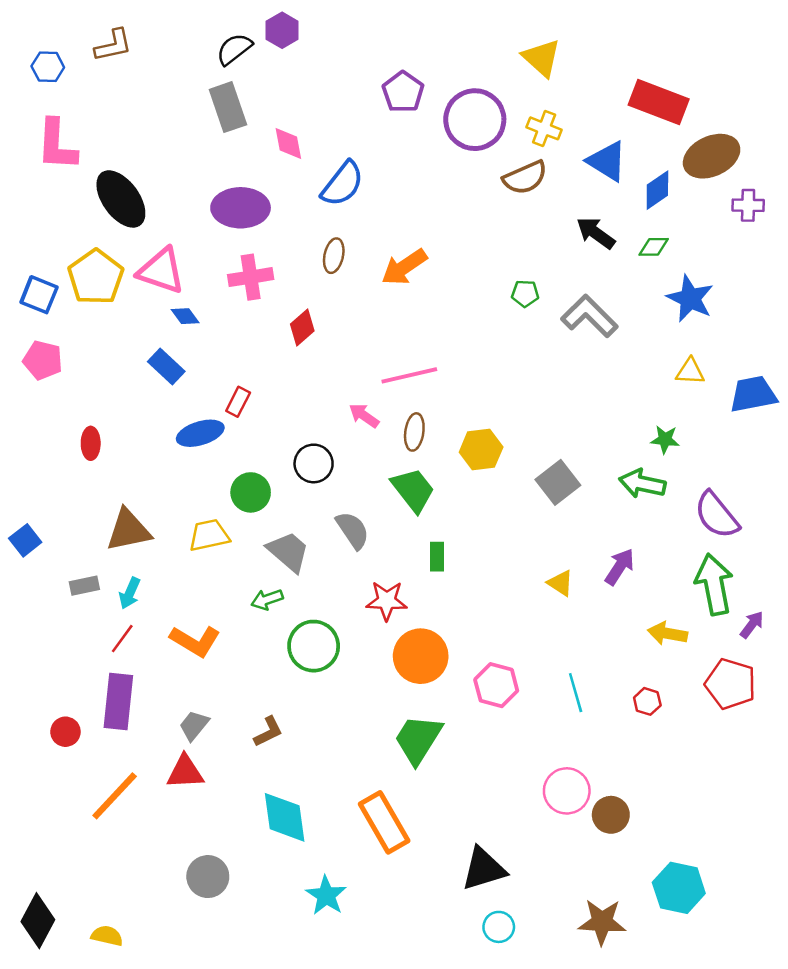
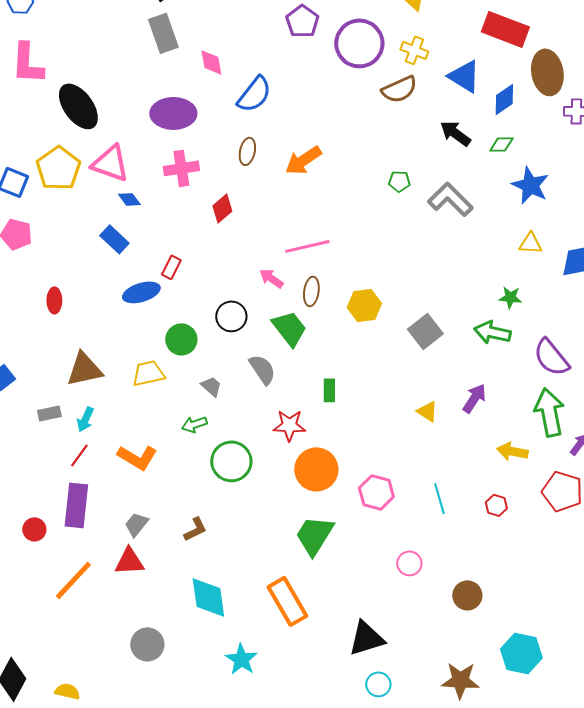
brown ellipse: (712, 156) -> (547, 72), turned -75
green trapezoid: (413, 490) -> (289, 328), moved
gray trapezoid: (288, 552) -> (211, 386), size x0.6
pink circle: (567, 791) -> (409, 563), moved, size x0.7

